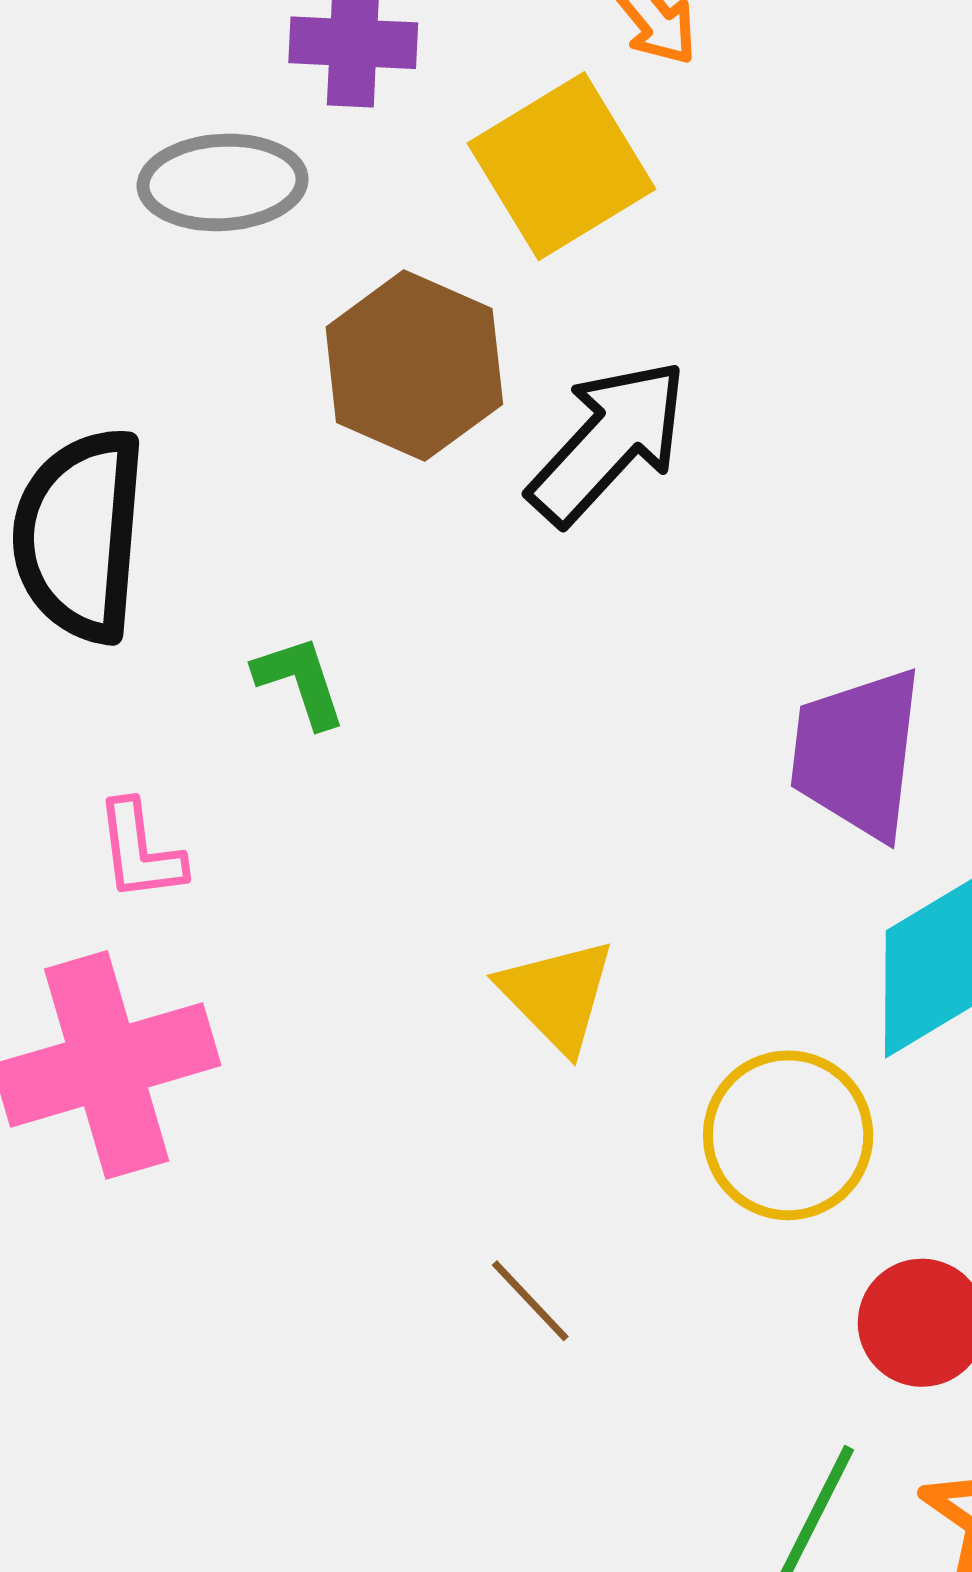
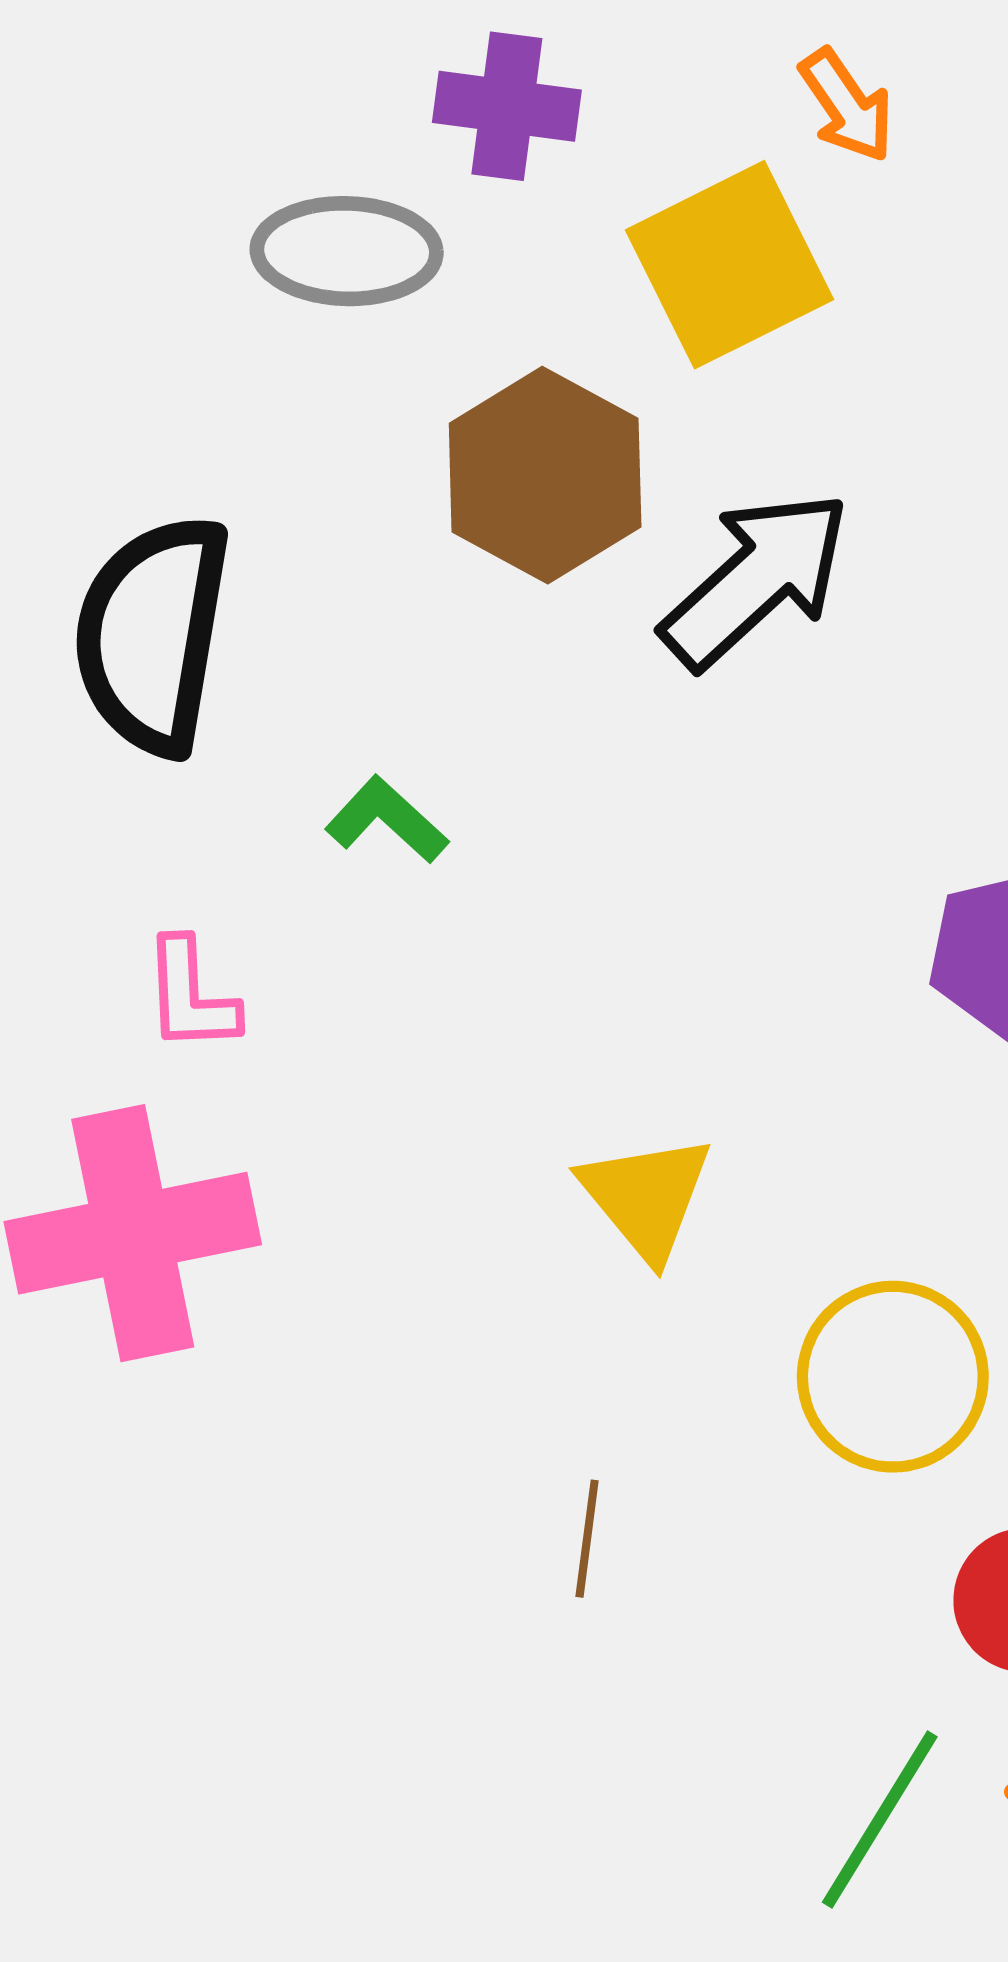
green L-shape: (300, 681) -> (387, 820), turned -34
brown line: (530, 1301) -> (587, 1539), turned 46

